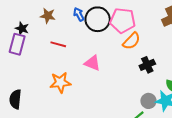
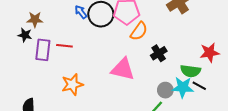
brown star: (48, 16) -> (35, 19), moved
purple rectangle: (17, 44) -> (43, 50), moved
pink triangle: (92, 63) -> (123, 69), moved, size x1.4

